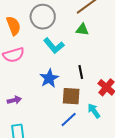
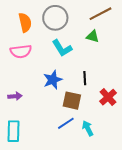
cyan arrow: (94, 111) -> (88, 128), moved

